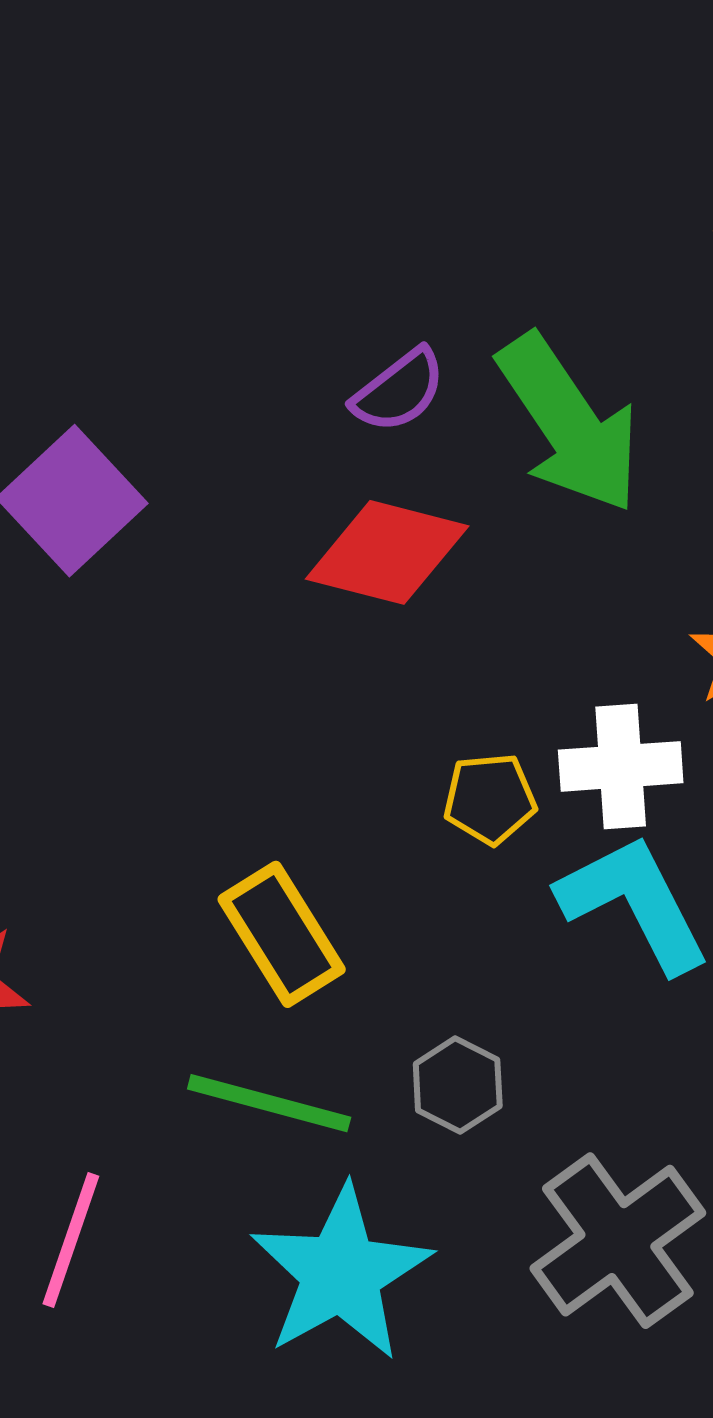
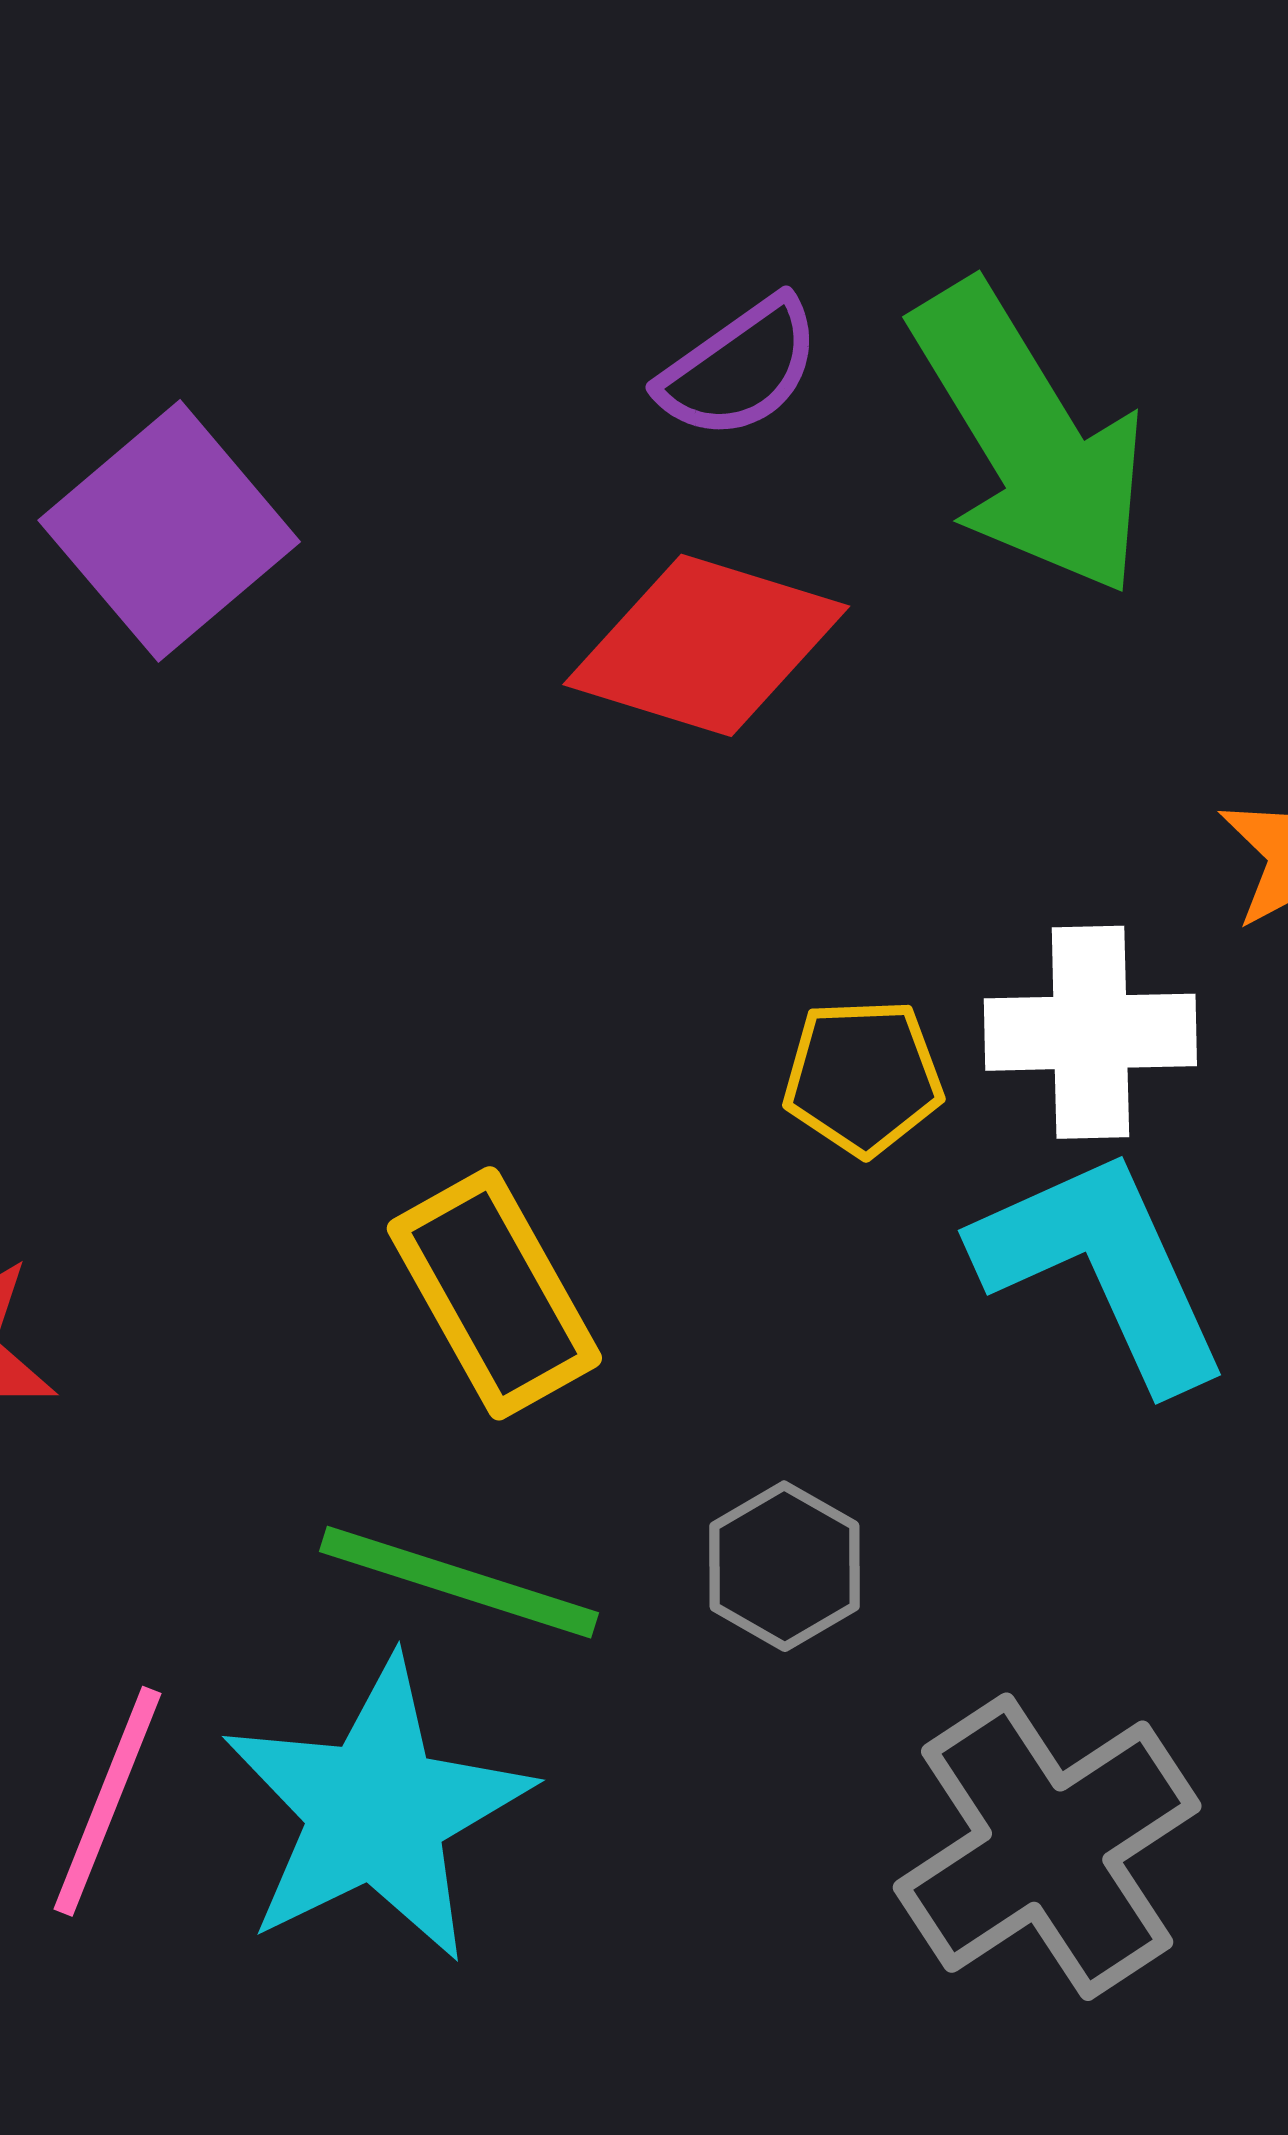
cyan star: (341, 1273) -> (376, 1811), moved

